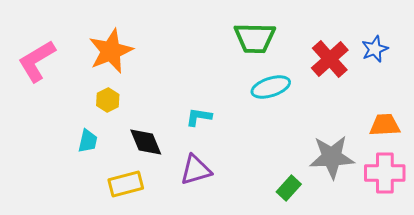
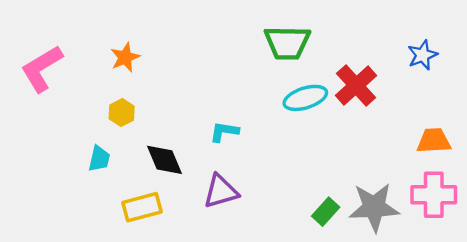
orange star: (111, 51) -> (125, 57), size x0.6
red cross: (330, 59) -> (356, 86), moved
gray star: (332, 157) -> (374, 207), moved

